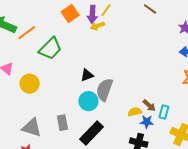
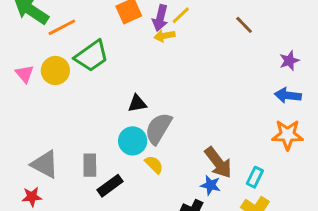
yellow circle: (30, 84) -> (55, 70), moved
brown arrow: (149, 105) -> (218, 163), size x1.6
yellow semicircle: (135, 112) -> (154, 165), moved, turned 48
cyan rectangle: (164, 112) -> (255, 177), moved
black rectangle: (91, 133) -> (110, 186), moved, size x0.7

